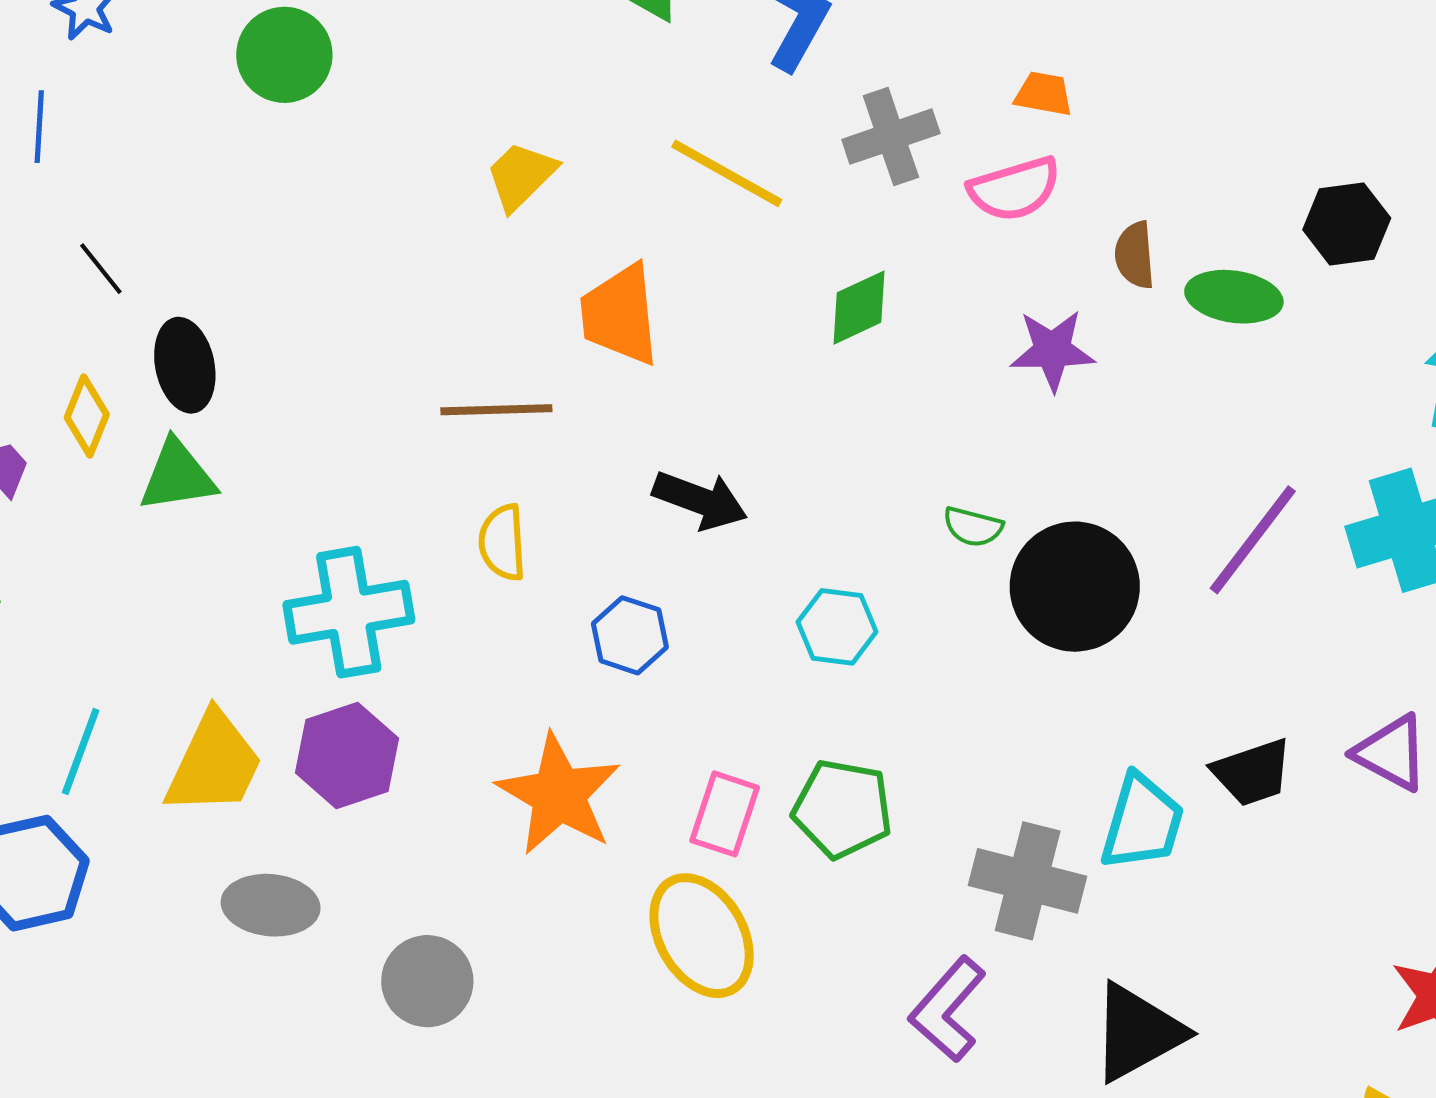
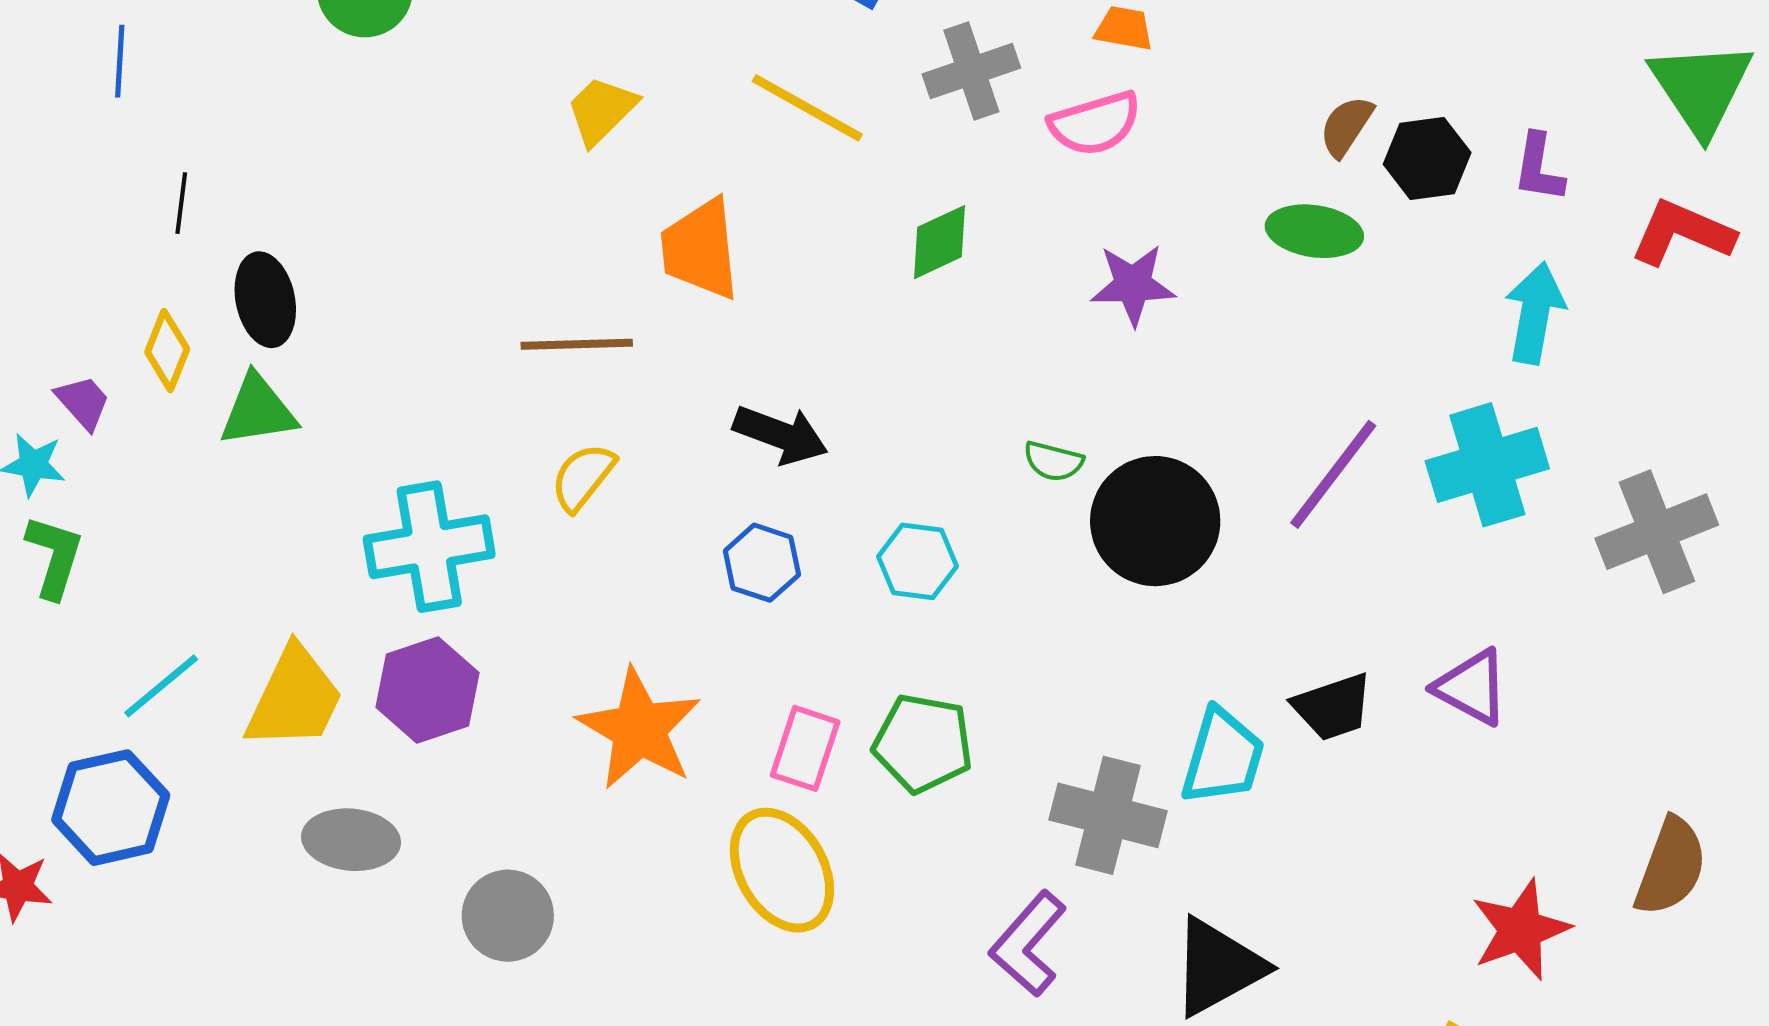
brown semicircle: (1135, 255) -> (1346, 126), moved, turned 38
black line: (101, 269) -> (181, 203), turned 46
yellow semicircle: (502, 543) -> (583, 477), turned 42
blue hexagon: (630, 635) -> (762, 563), moved
cyan line: (81, 751) -> (161, 686), turned 30

